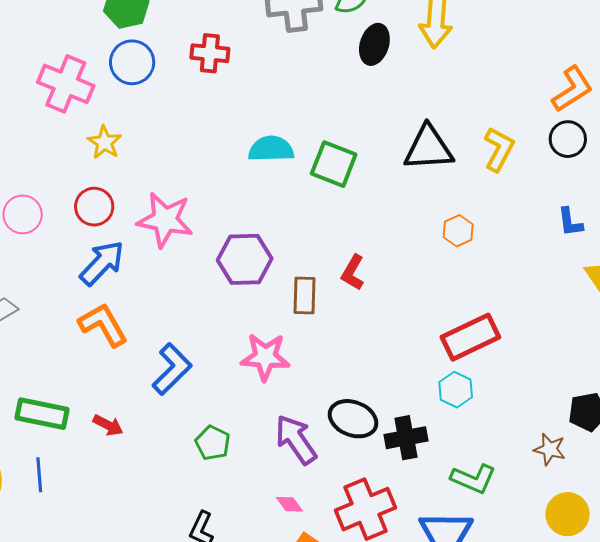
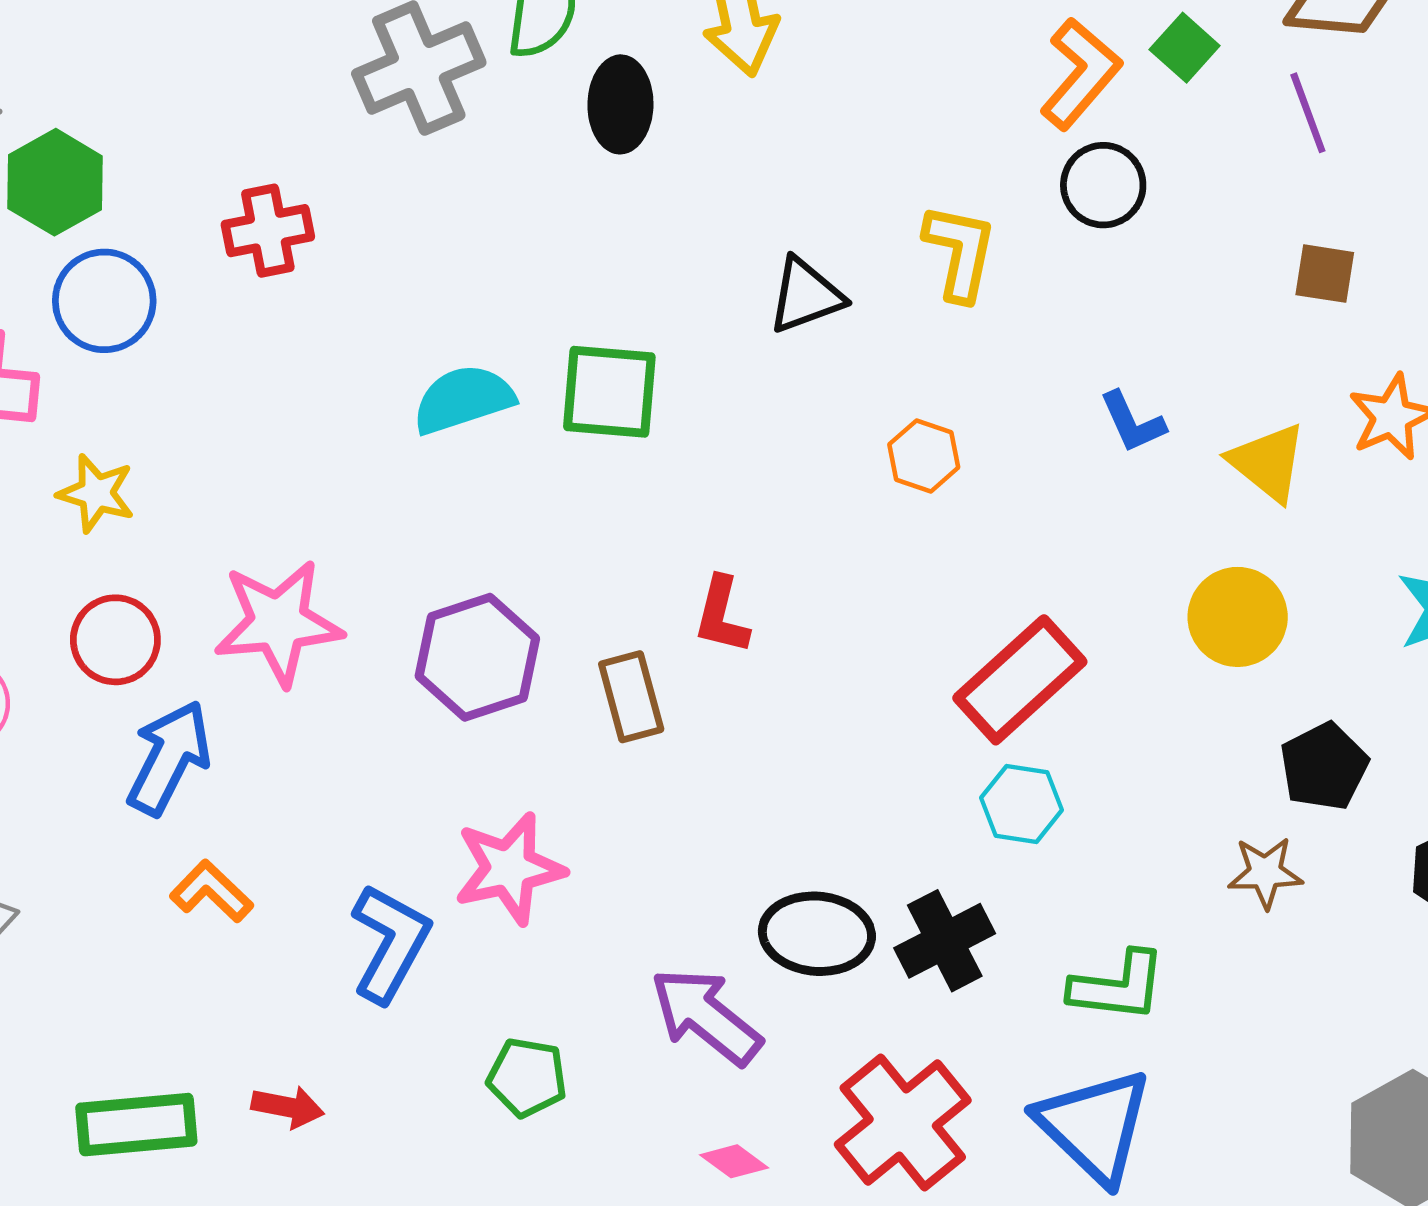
black triangle: (428, 148) -> (806, 295), size x0.7
blue L-shape: (570, 222) -> (1132, 422), moved
orange L-shape: (103, 325) -> (211, 891), size x0.7
pink star: (265, 357) -> (509, 868), moved
yellow circle: (568, 514) -> (1238, 617), moved

